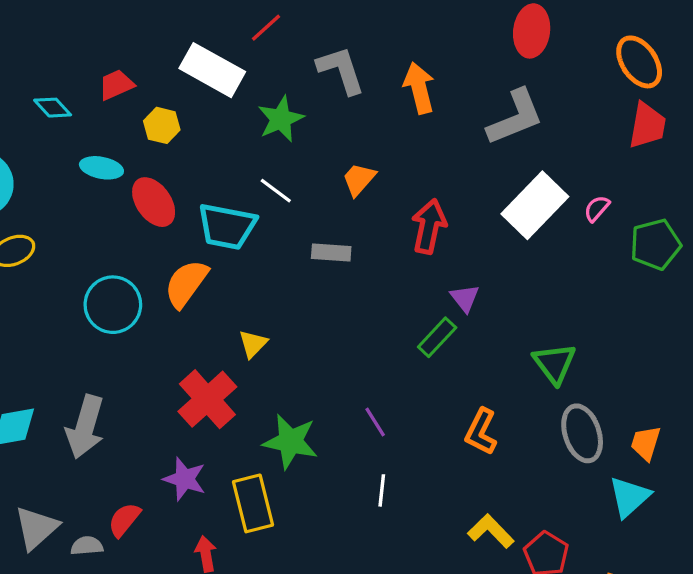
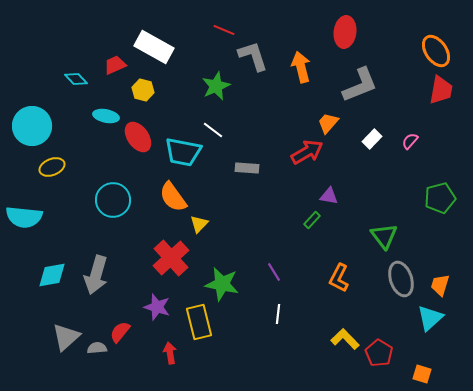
red line: (266, 28) -> (224, 30), moved, turned 65
red ellipse: (532, 31) -> (345, 32), moved
white rectangle: (212, 70) -> (154, 47), moved
orange trapezoid: (359, 179) -> (328, 123), moved
white rectangle: (535, 205) -> (372, 139), size x0.5
red arrow: (429, 226) -> (307, 152), turned 48
green pentagon: (655, 244) -> (440, 198), moved
orange semicircle: (186, 283) -> (173, 197), moved, turned -72
purple triangle: (465, 298) -> (329, 196), turned -42
green rectangle: (437, 337) -> (312, 220), size x0.7

